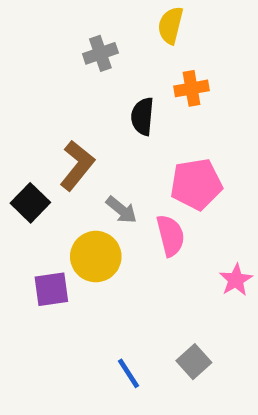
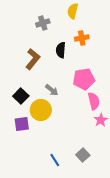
brown L-shape: (77, 165) -> (33, 59), moved
black square: (30, 203) -> (21, 96), moved
pink semicircle: (171, 236) -> (94, 101), moved

